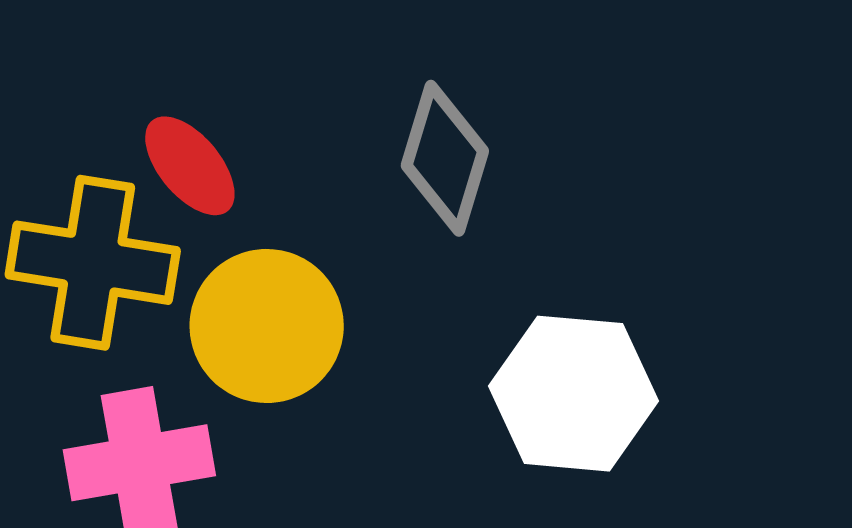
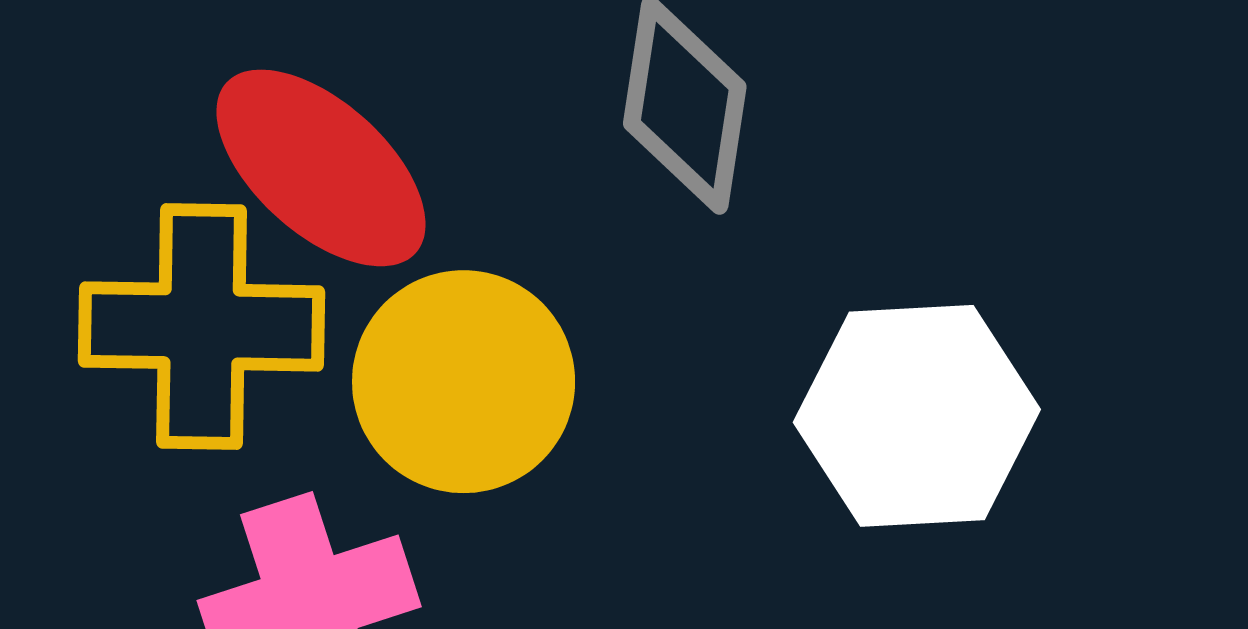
red ellipse: (190, 166) -> (321, 168), size x1.5

